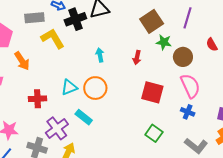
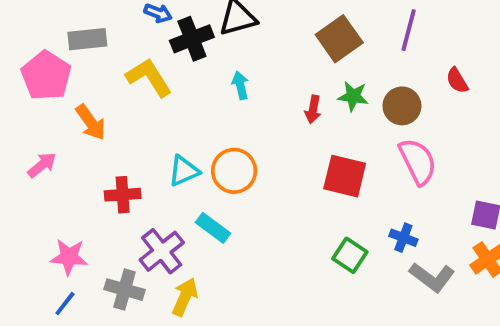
gray rectangle: (34, 18) -> (87, 39), moved
green star: (164, 42) -> (353, 96), moved
cyan arrow: (100, 55) -> (240, 85), moved
blue cross: (188, 112) -> (403, 238), moved

